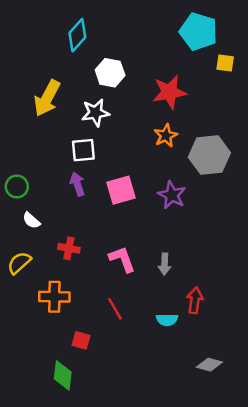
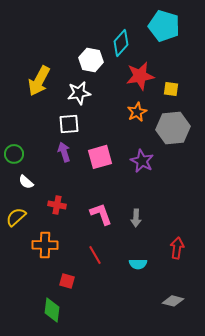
cyan diamond: (77, 35) -> (121, 43), moved
yellow square: (225, 63) -> (171, 89), moved
red arrow: (195, 300) -> (177, 248), moved

